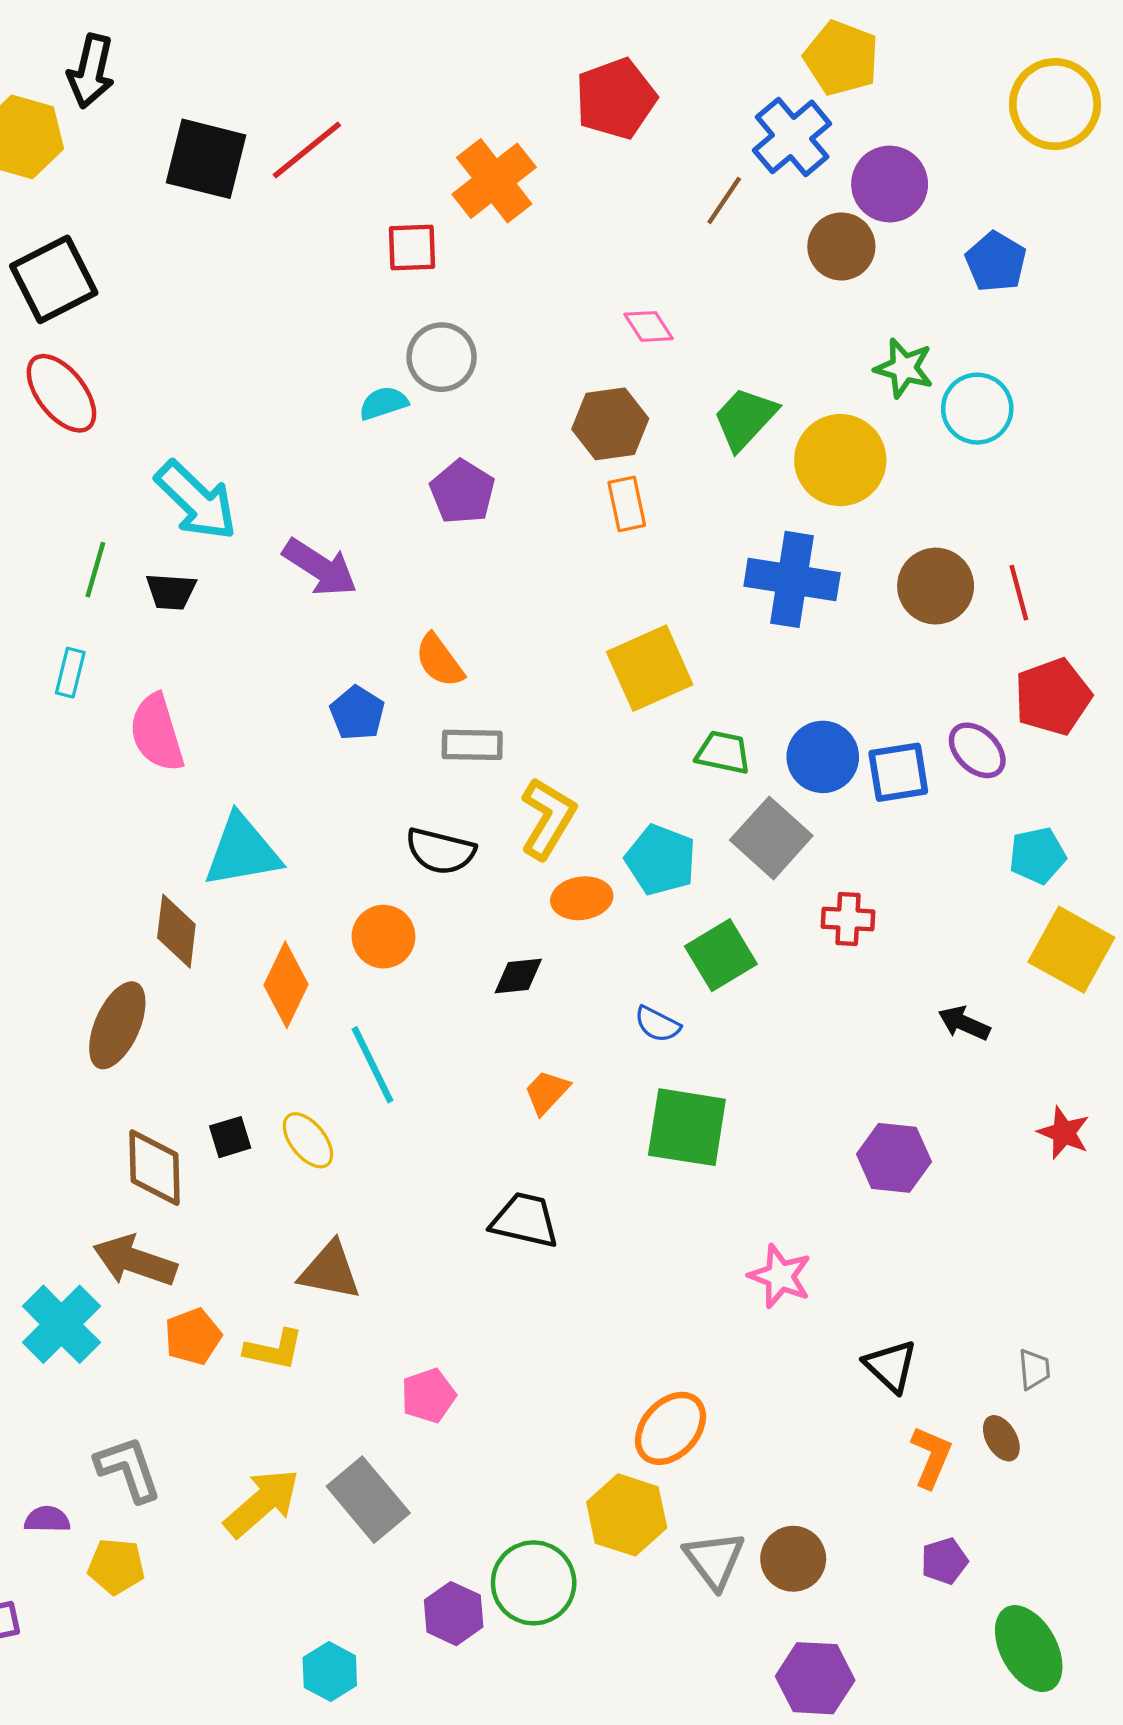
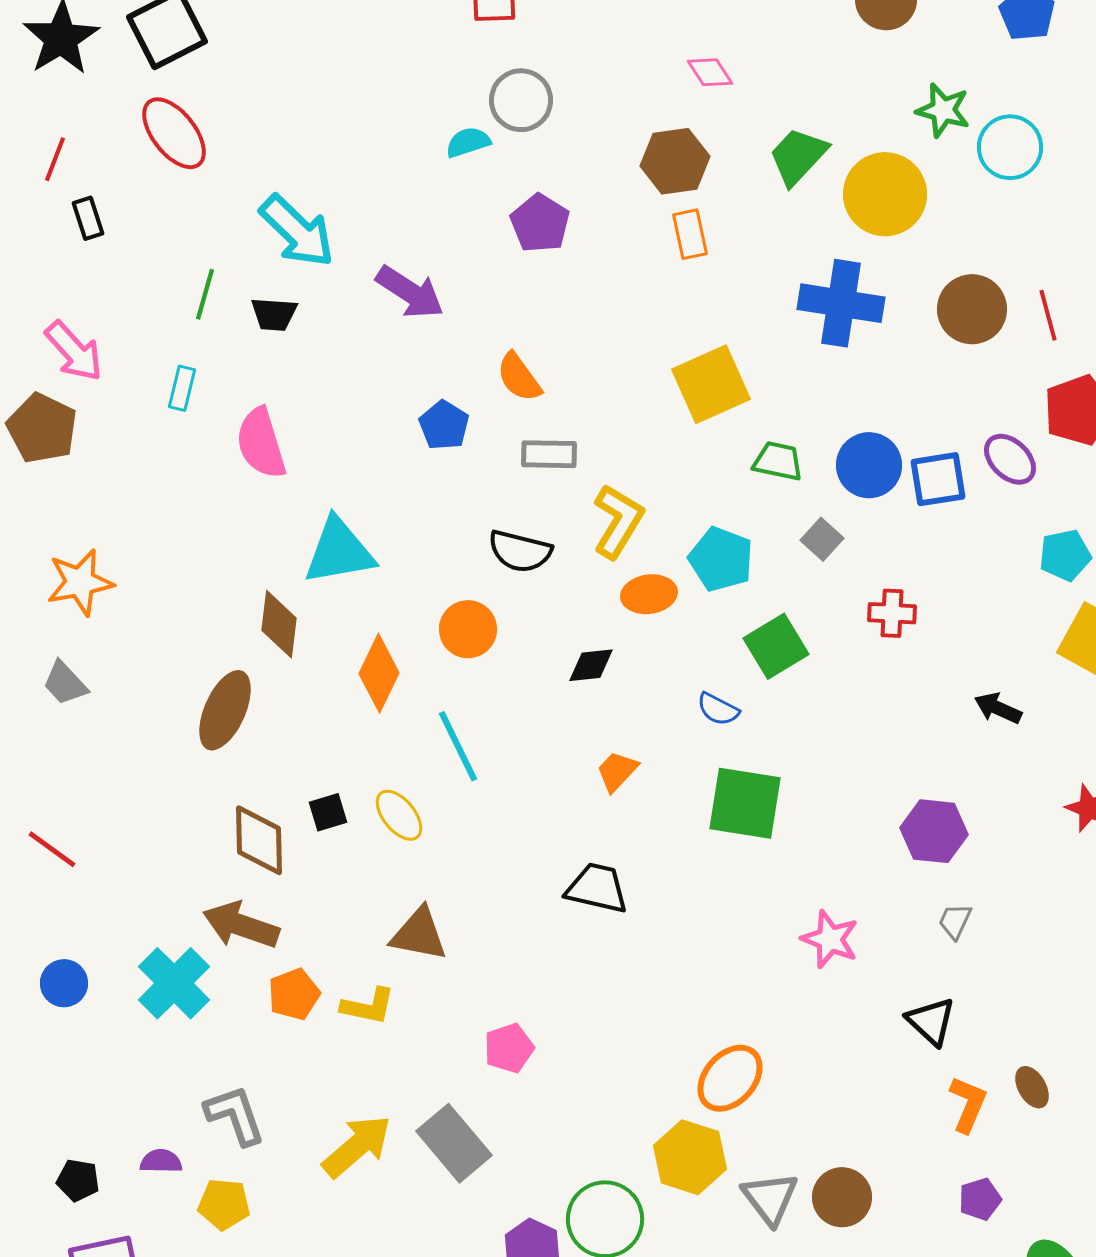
gray square: (771, 838) -> (822, 539), size x0.6
gray trapezoid: (1034, 1369) -> (955, 921), moved, turned -150

